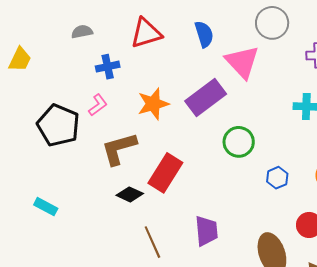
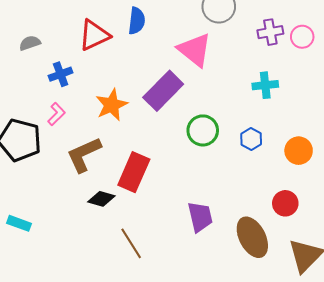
blue semicircle: (204, 34) -> (137, 21), moved, turned 32
blue hexagon: (277, 178) -> (251, 139), moved
purple trapezoid: (206, 231) -> (200, 217), moved

